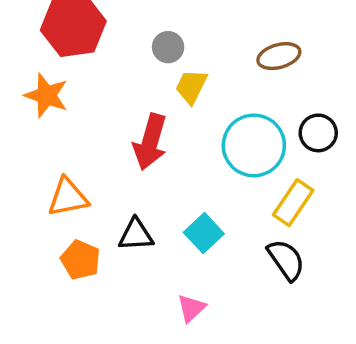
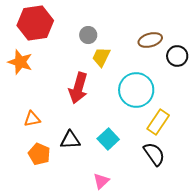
black circle: (318, 133) -> (177, 56), moved
orange triangle: (68, 197) -> (32, 119), size x0.7

